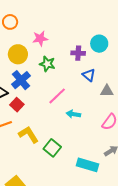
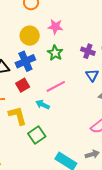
red square: (17, 105) -> (23, 85), moved
cyan arrow: (73, 114) -> (43, 105), moved

